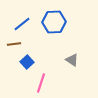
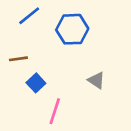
blue line: (22, 24) -> (29, 16), moved

